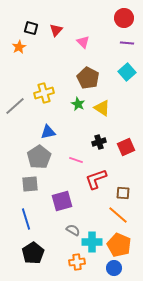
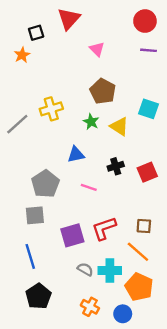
black square: (31, 28) -> (36, 33), turned -32
red triangle: (56, 30) -> (69, 19), moved, size x1.5
cyan square: (127, 72) -> (149, 109), moved, turned -30
blue triangle: (48, 132) -> (76, 155), moved
red L-shape: (96, 179) -> (104, 228), moved
cyan cross: (92, 242) -> (110, 270), moved
orange cross: (77, 262) -> (90, 307), turned 35
blue circle: (114, 268) -> (123, 314), moved

